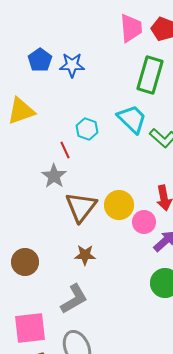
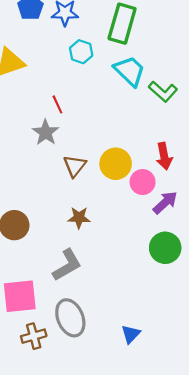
green rectangle: (150, 75) -> (122, 24), moved
cyan hexagon: (87, 129) -> (81, 52), moved
brown triangle: (81, 207) -> (75, 166), size x0.7

